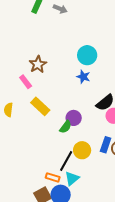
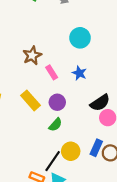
cyan circle: (87, 55) -> (80, 38), moved
pink rectangle: (26, 82) -> (52, 72), moved
purple circle: (74, 118) -> (57, 102), moved

